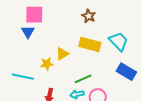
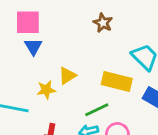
blue triangle: (28, 32) -> (33, 47), moved
yellow rectangle: (90, 44) -> (117, 82), moved

